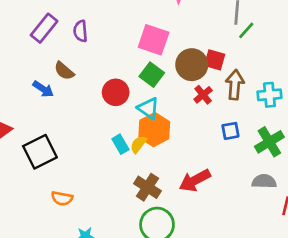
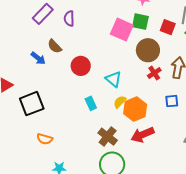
red square: (215, 60) -> (168, 27), moved
green square: (152, 75) -> (140, 22), moved, turned -30
red circle: (116, 92) -> (81, 66), moved
orange hexagon: (154, 130) -> (135, 109), moved
yellow semicircle: (138, 144) -> (120, 102), moved

